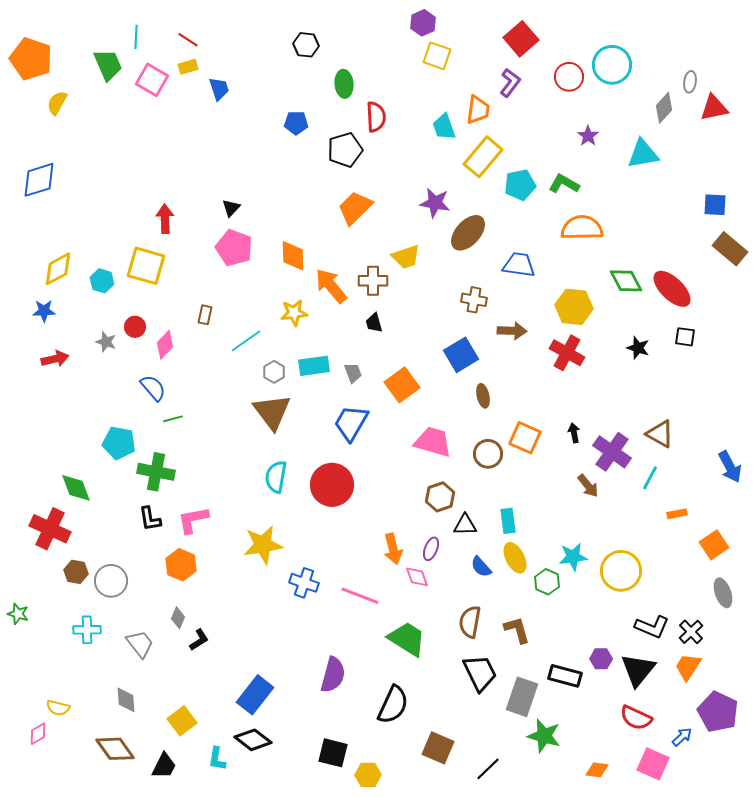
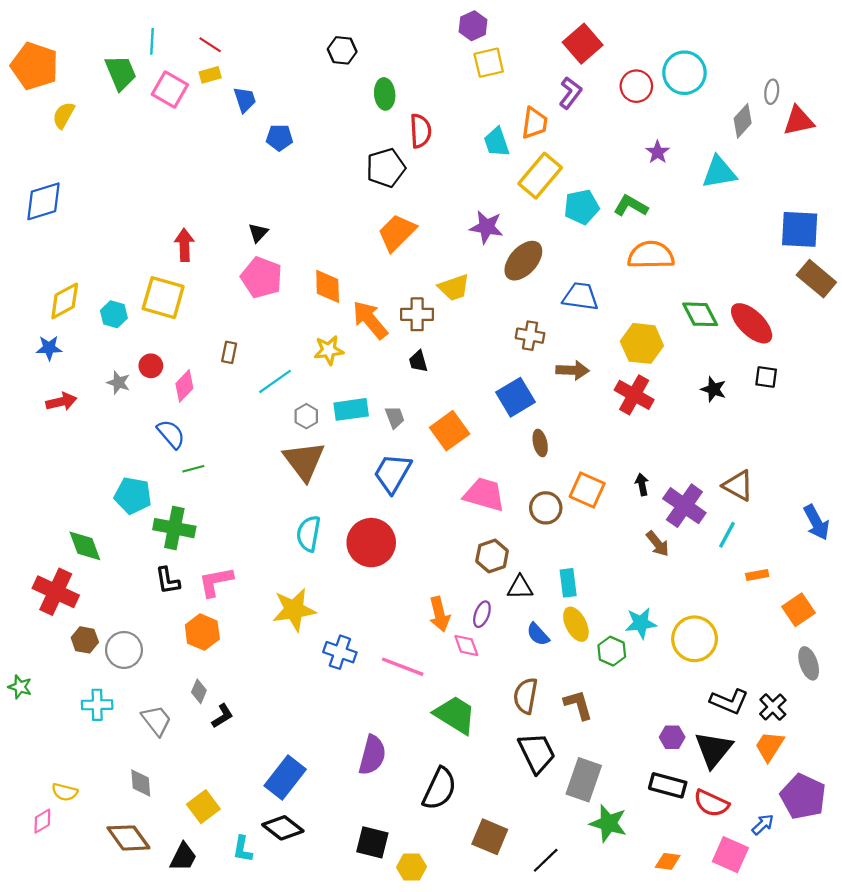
yellow square: (437, 56) -> (489, 63), turned -32
blue pentagon: (296, 123) -> (279, 138), moved
blue square: (715, 205) -> (800, 229), size x1.5
black rectangle: (565, 676) -> (668, 785), moved

